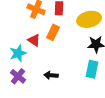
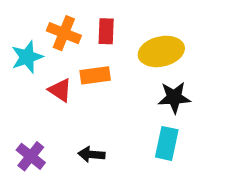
orange rectangle: (53, 32) -> (95, 75), turned 56
cyan star: (18, 53) -> (27, 57), moved

